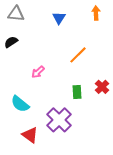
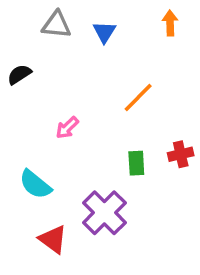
gray triangle: (16, 14) -> (57, 25), moved
red cross: (102, 87) -> (181, 154), turned 32

